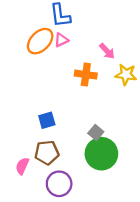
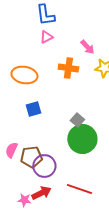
orange ellipse: (40, 41) -> (24, 75), moved, turned 55
brown pentagon: (47, 153) -> (31, 157), moved

